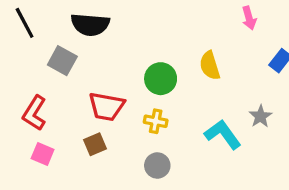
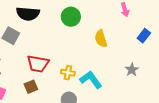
green circle: (161, 79) -> (71, 17), moved
cyan L-shape: (223, 134) -> (91, 80), moved

